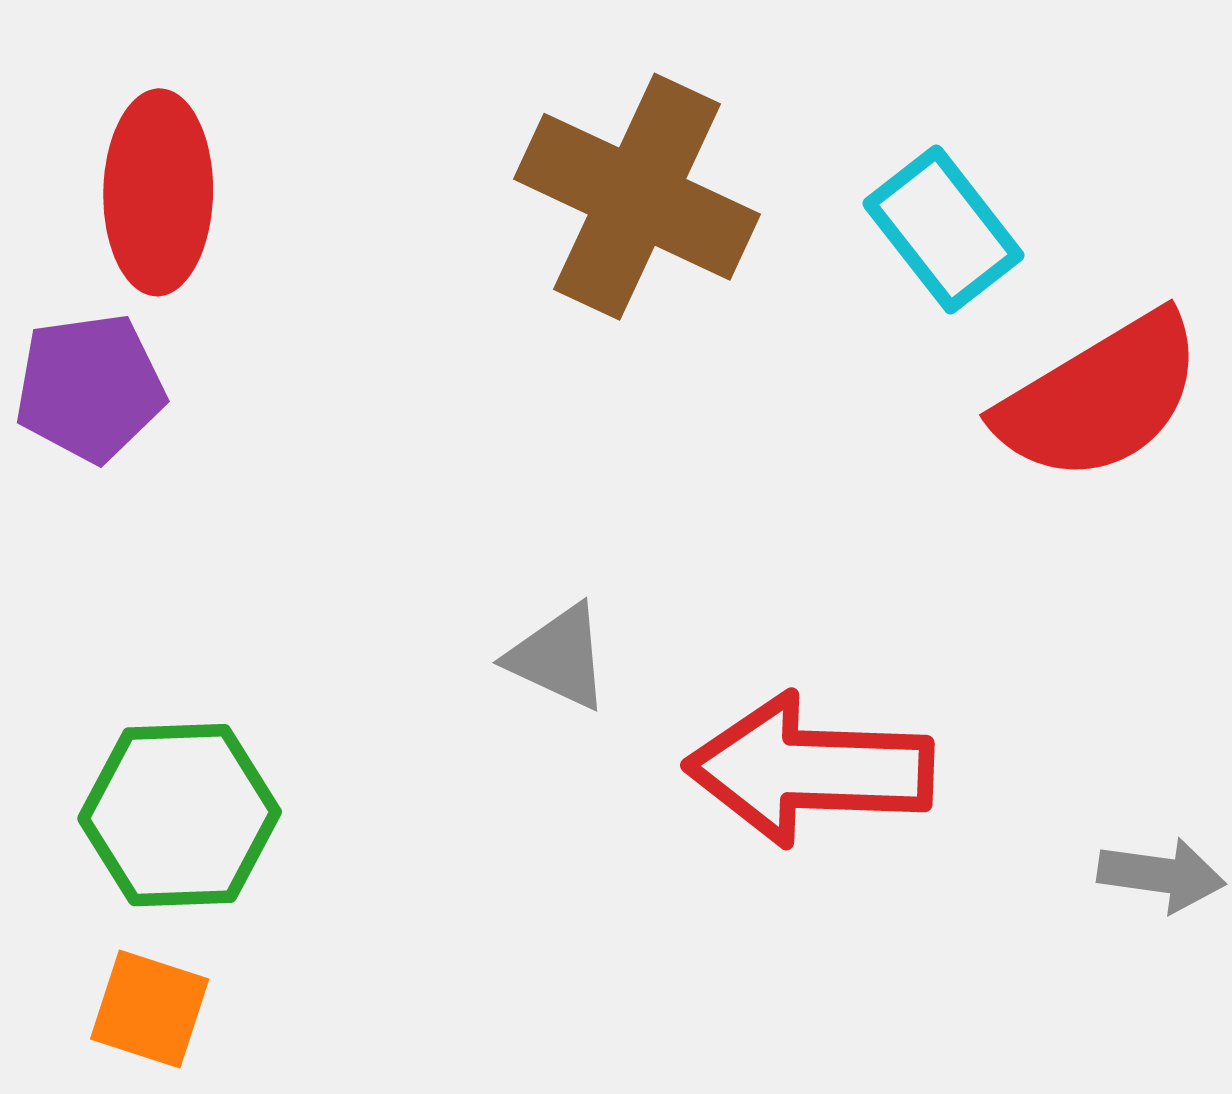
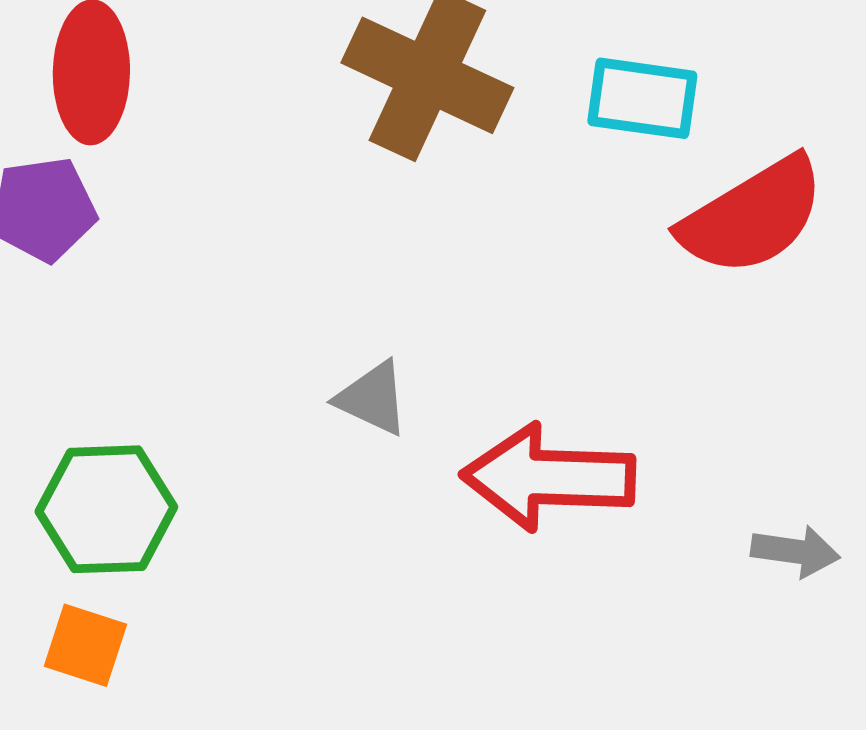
cyan rectangle: (943, 229) -> (642, 98), turned -44

